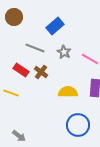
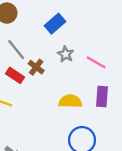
gray line: (35, 48) -> (16, 49), moved, turned 30
brown cross: (41, 72) -> (36, 67), moved

